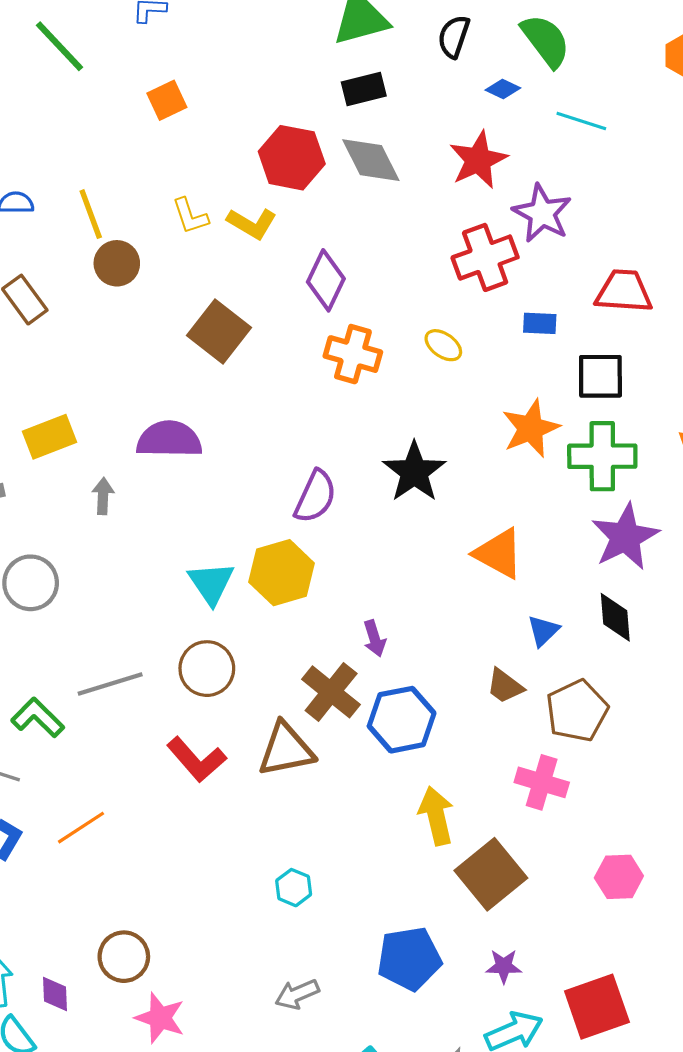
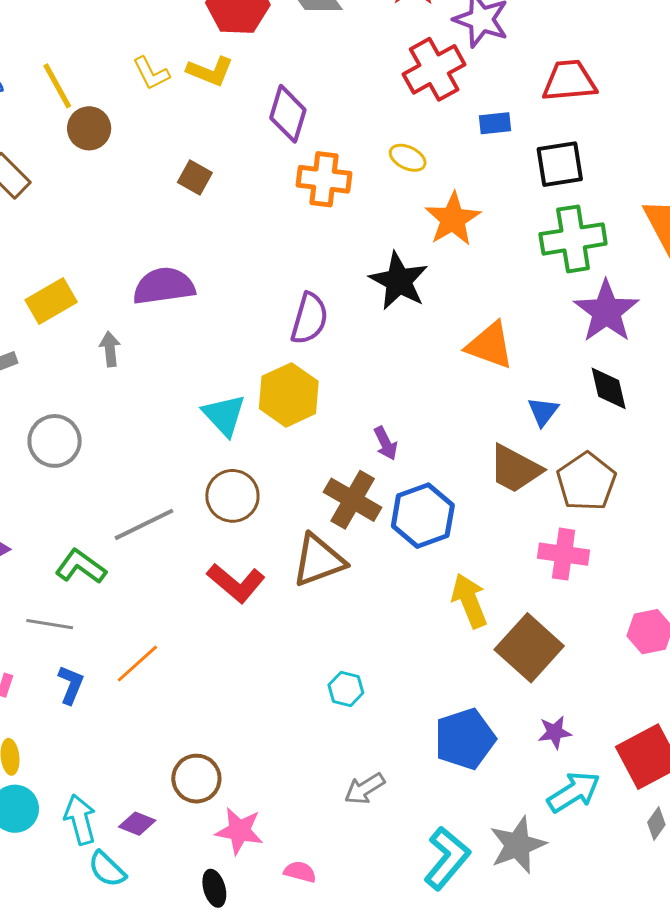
brown square: (219, 331) -> (195, 177), size x0.6
orange star: (531, 428) -> (453, 219), moved
brown trapezoid: (505, 686) -> (515, 469), size x1.5
purple diamond: (55, 994) -> (137, 824), turned -57

